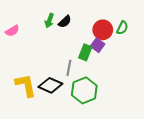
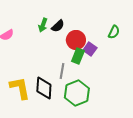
red circle: (103, 30) -> (76, 40), moved
black diamond: (50, 85) -> (44, 88), turned 70

